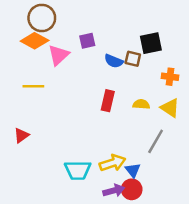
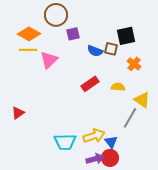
brown circle: (42, 18) -> (56, 15), moved
pink triangle: (59, 55) -> (49, 60), moved
orange cross: (170, 77) -> (134, 64), moved, turned 32
yellow line: (33, 86) -> (28, 50), moved
red rectangle: (108, 101) -> (90, 84), turned 42
yellow triangle: (170, 108) -> (142, 100), moved

